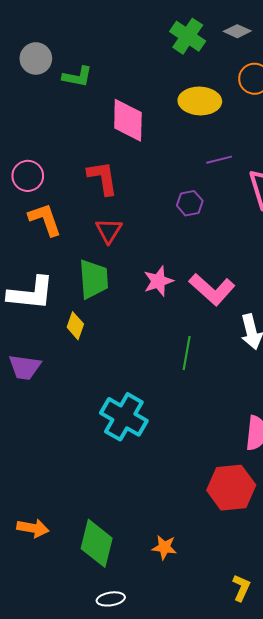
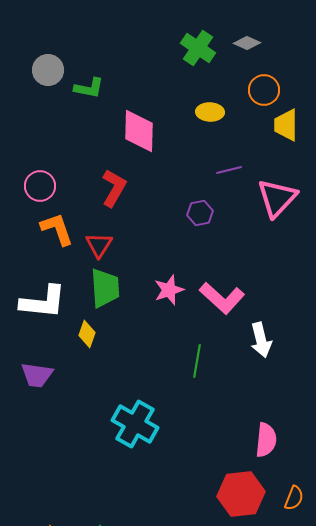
yellow ellipse: (200, 101) -> (210, 112), size x0.7
red L-shape: (103, 178) -> (114, 188), turned 39
red triangle: (109, 231) -> (99, 245), moved

